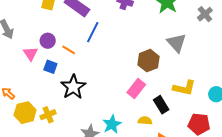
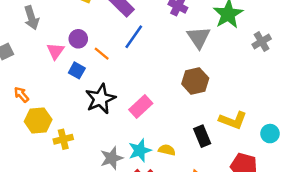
gray cross: (205, 14) -> (262, 42), moved
gray triangle: (177, 43) -> (199, 37), moved
pink rectangle: (136, 89) -> (141, 107), moved
yellow cross: (48, 115) -> (63, 139), moved
yellow semicircle: (145, 121) -> (167, 150), moved

